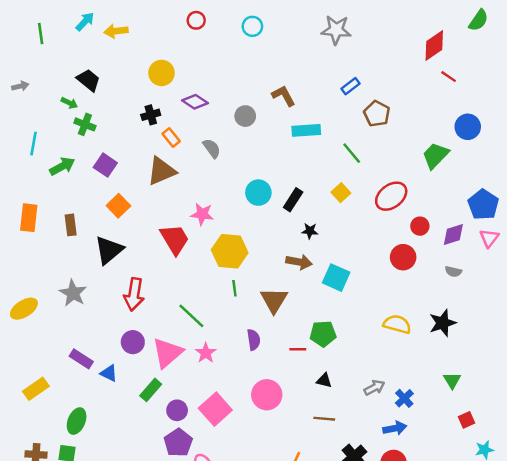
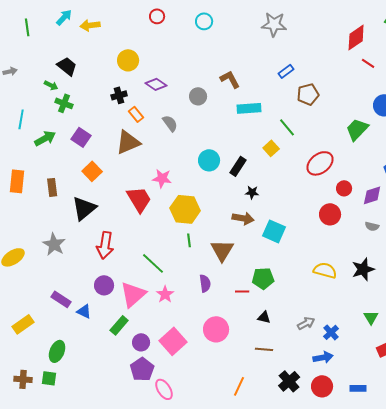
brown pentagon: (377, 114) -> (308, 94), turned 30
yellow square: (341, 193) -> (271, 148), moved

